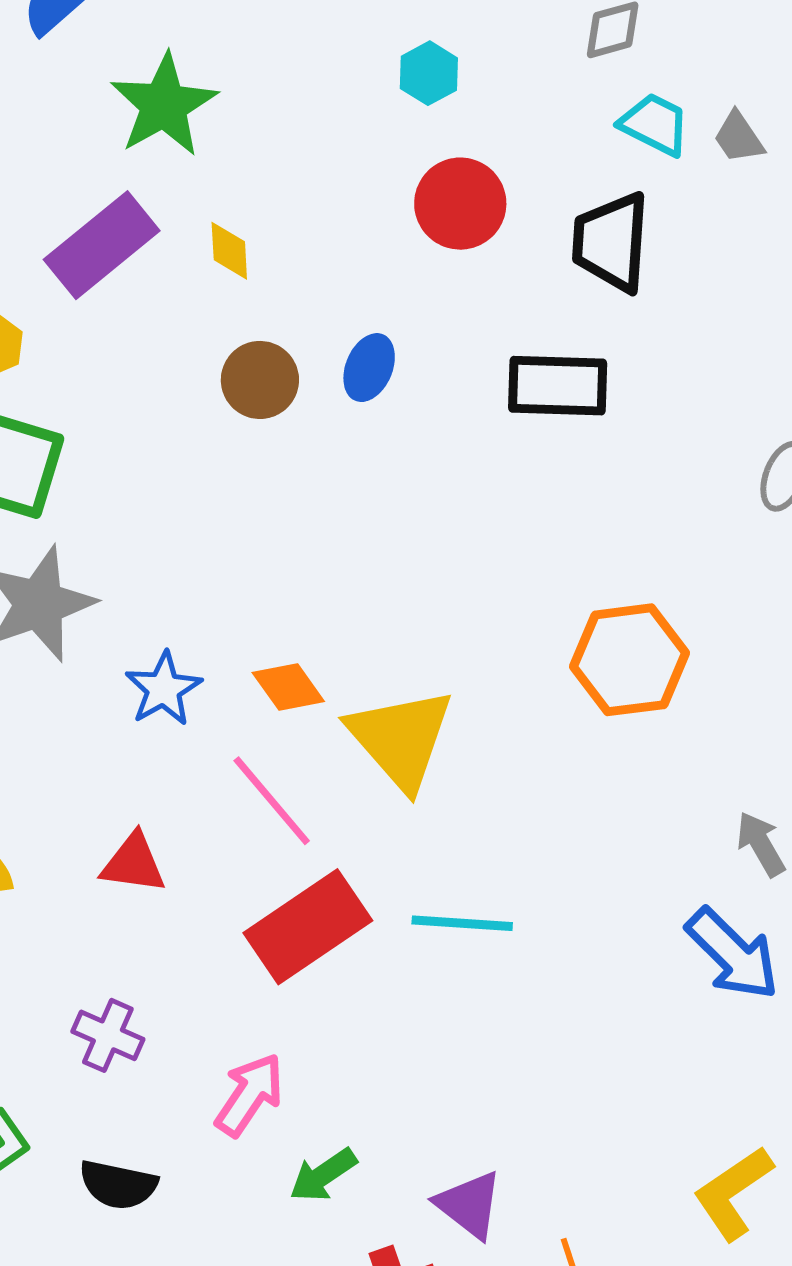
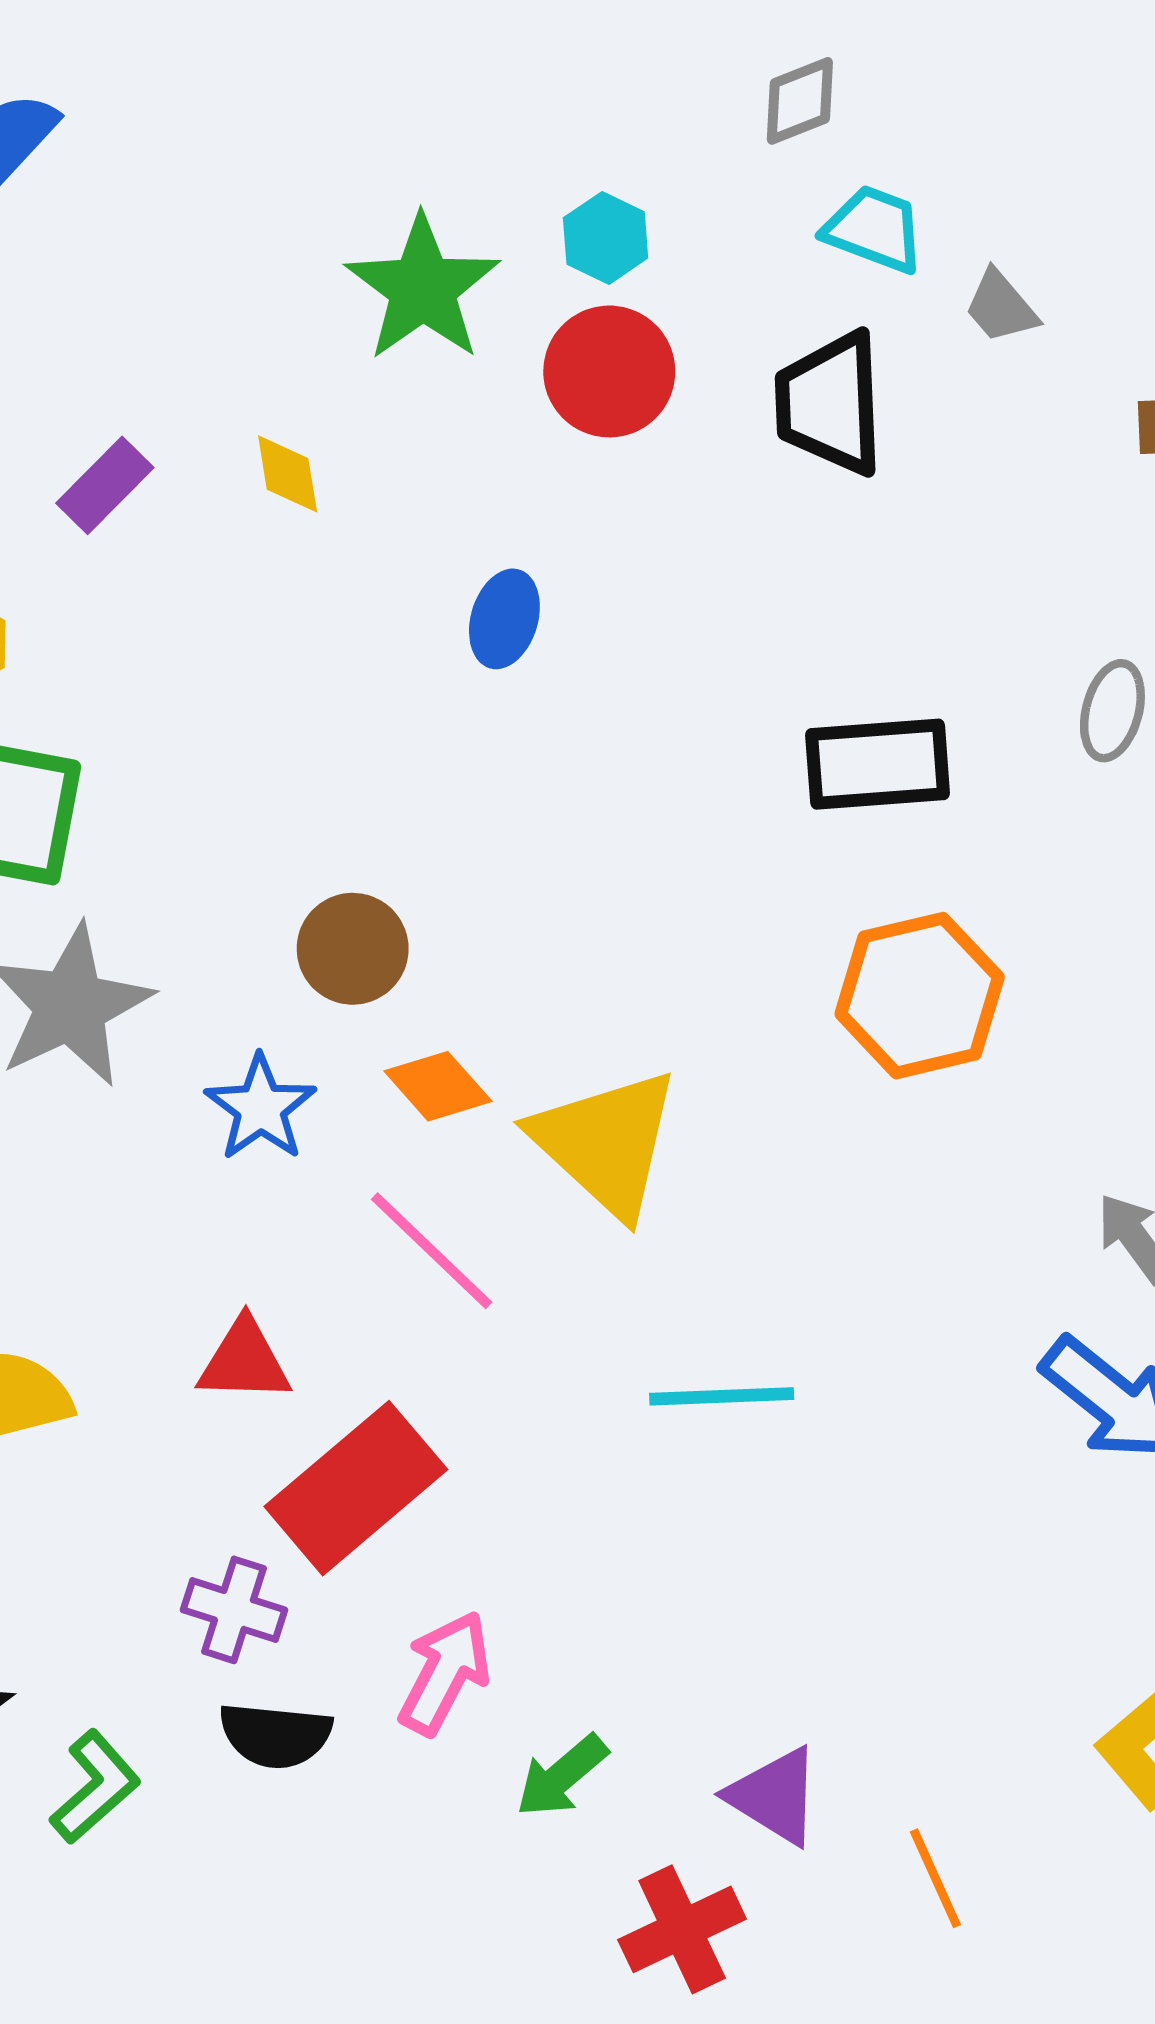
cyan hexagon: (429, 73) -> (606, 238), moved
green star: (164, 105) -> (423, 288), moved
gray trapezoid: (739, 137) -> (1001, 307), moved
purple rectangle: (102, 245) -> (105, 485), size x0.6
brown circle: (260, 380) -> (353, 949), moved
black rectangle: (558, 386) -> (878, 764), moved
red rectangle: (308, 927) -> (356, 1488), moved
black semicircle: (118, 1185) -> (275, 1735), moved

